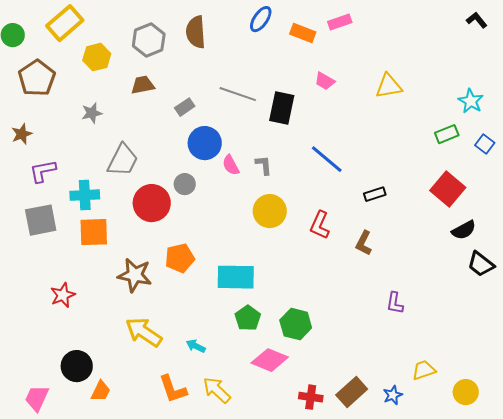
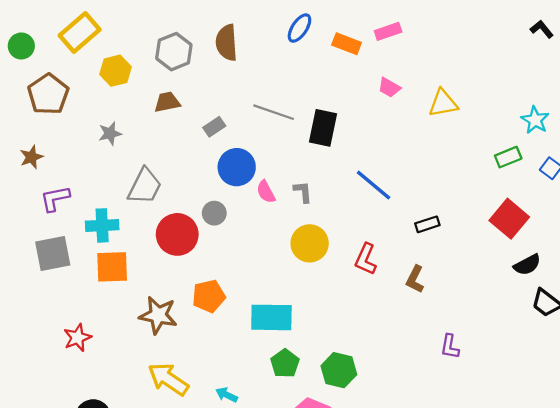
pink trapezoid: (325, 81) -> (389, 87), moved

